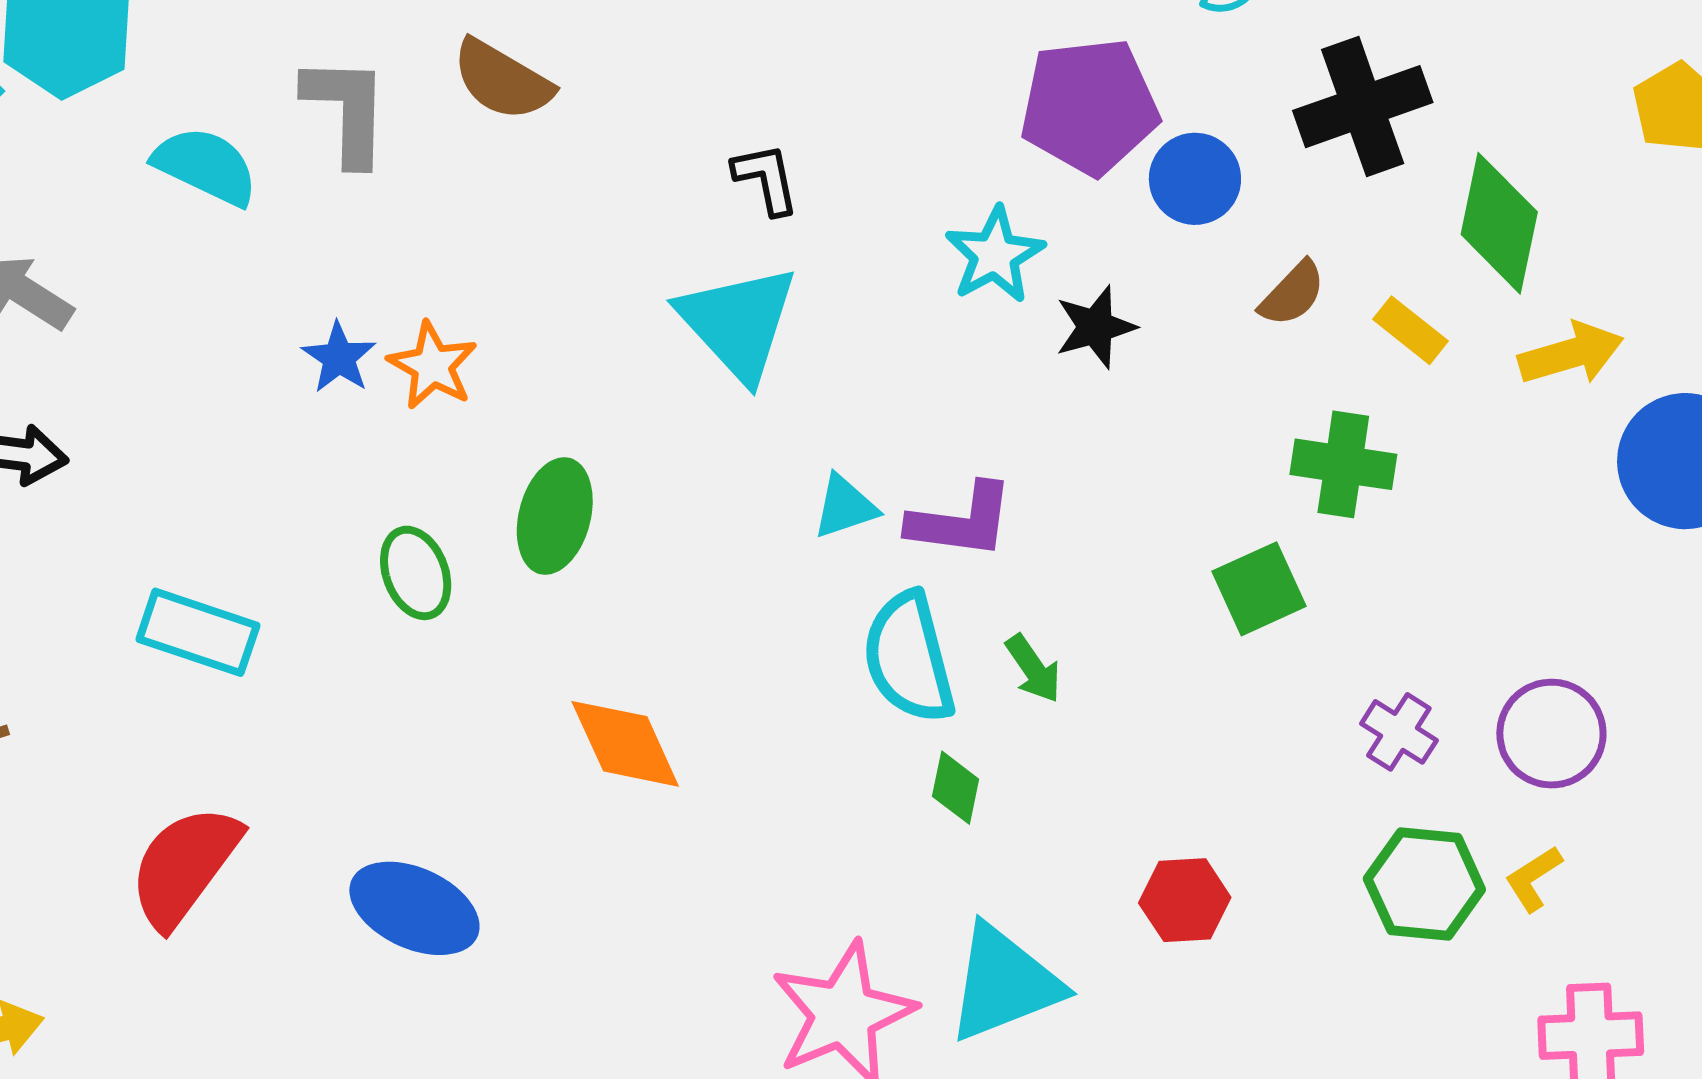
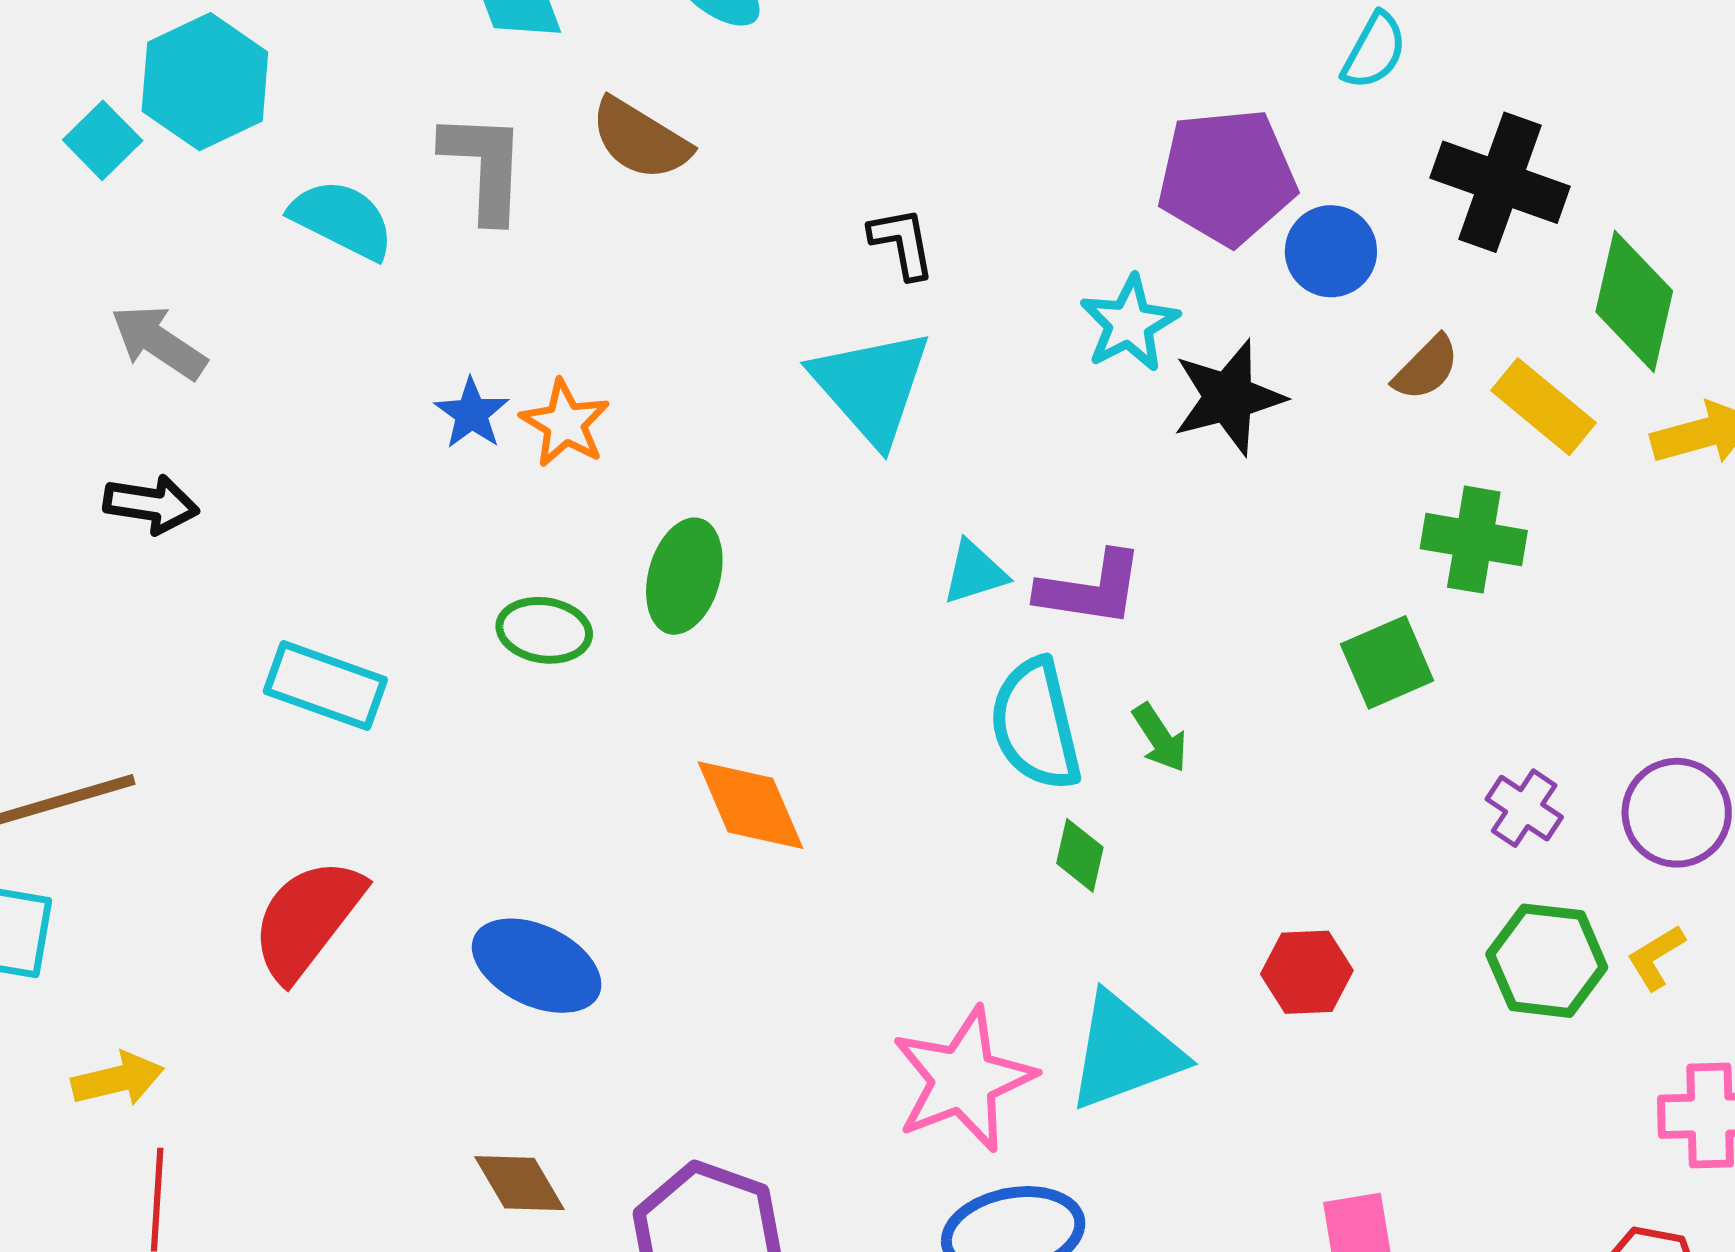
black cross: (1363, 107) -> (1500, 182), turned 38
black star: (1095, 327) -> (1228, 397), size x1.4
yellow rectangle: (1410, 330) -> (1543, 407), size x1.4
green ellipse: (416, 573) -> (544, 630), turned -62

